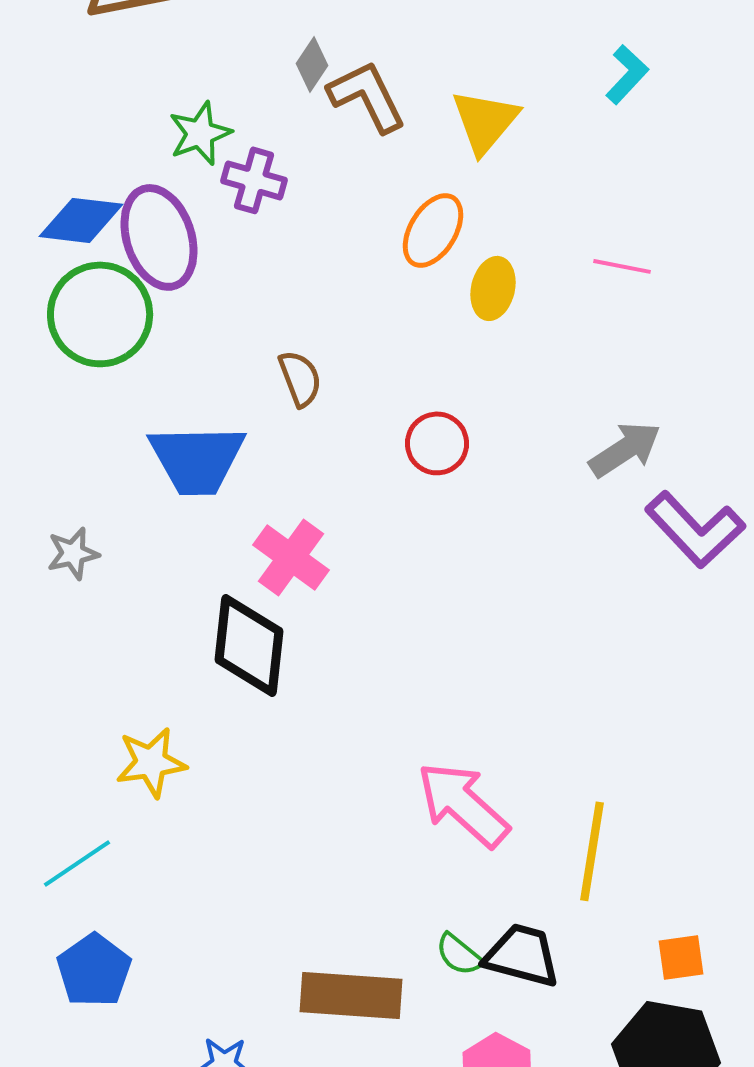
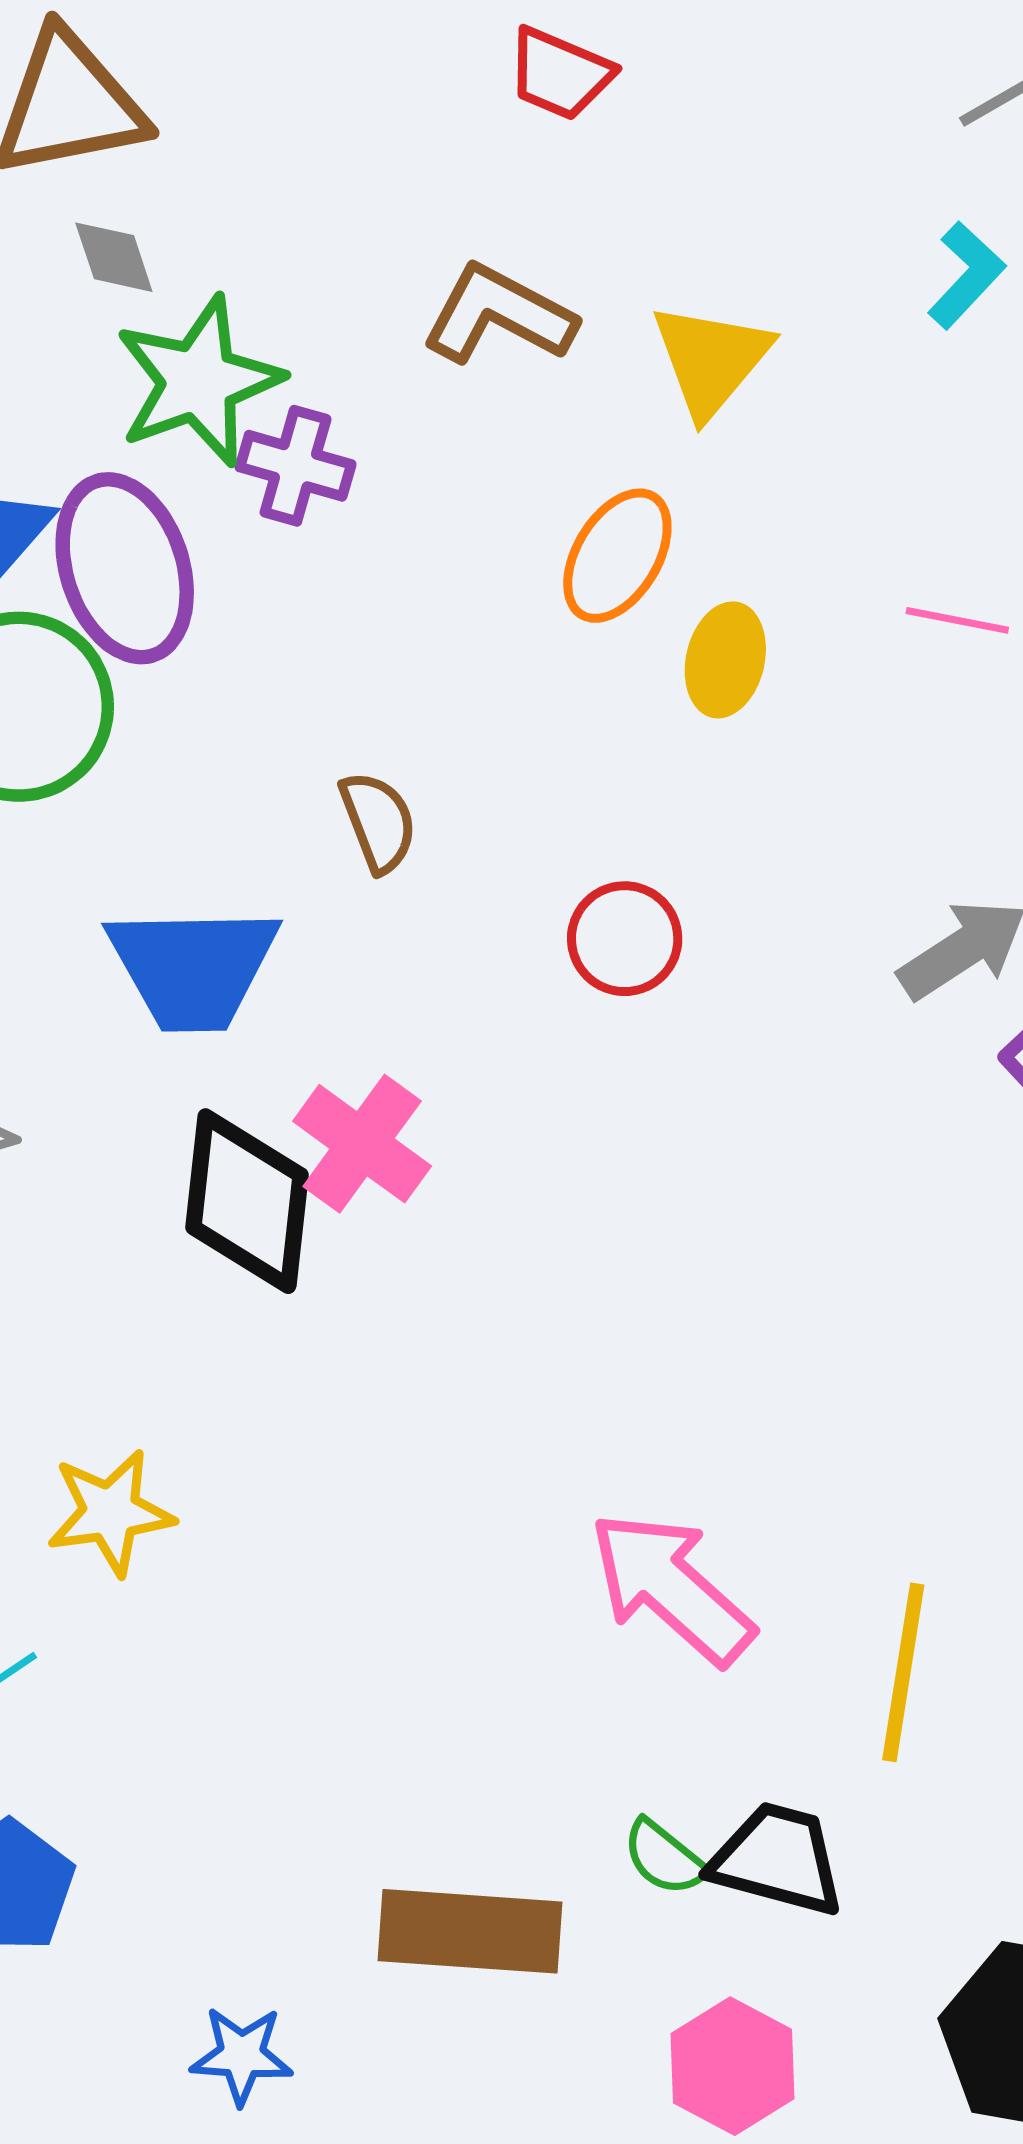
gray diamond: (312, 64) -> (114, 257), moved, turned -52
brown L-shape: (367, 96) -> (499, 315), turned -36
green star: (200, 133) -> (198, 381), size x1.5
black diamond: (249, 645) -> (247, 1201), moved

